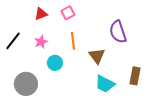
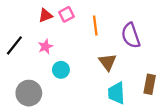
pink square: (68, 13) -> (66, 14), moved
orange line: (73, 41) -> (95, 25), moved
cyan trapezoid: (105, 84) -> (116, 93), turned 60

